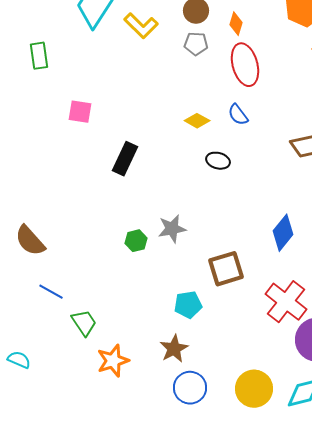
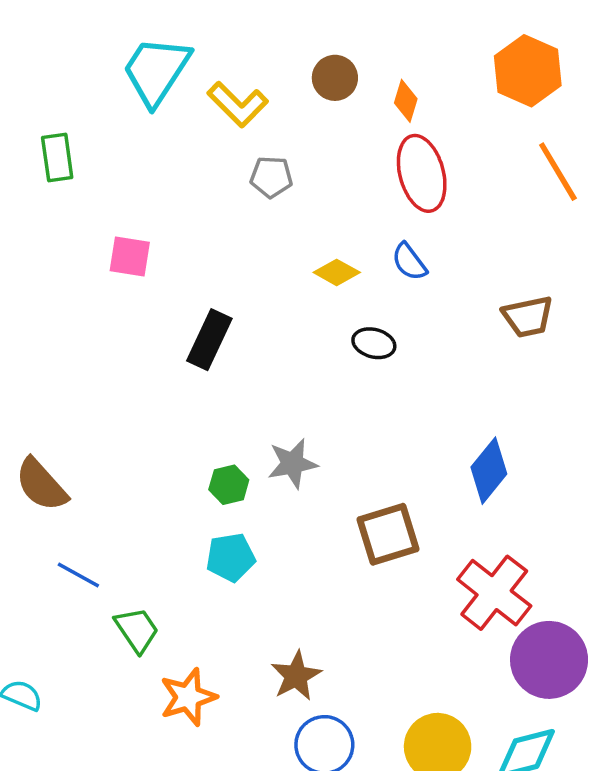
gray pentagon: (196, 44) -> (271, 177), moved
cyan pentagon: (188, 305) -> (231, 557), moved

